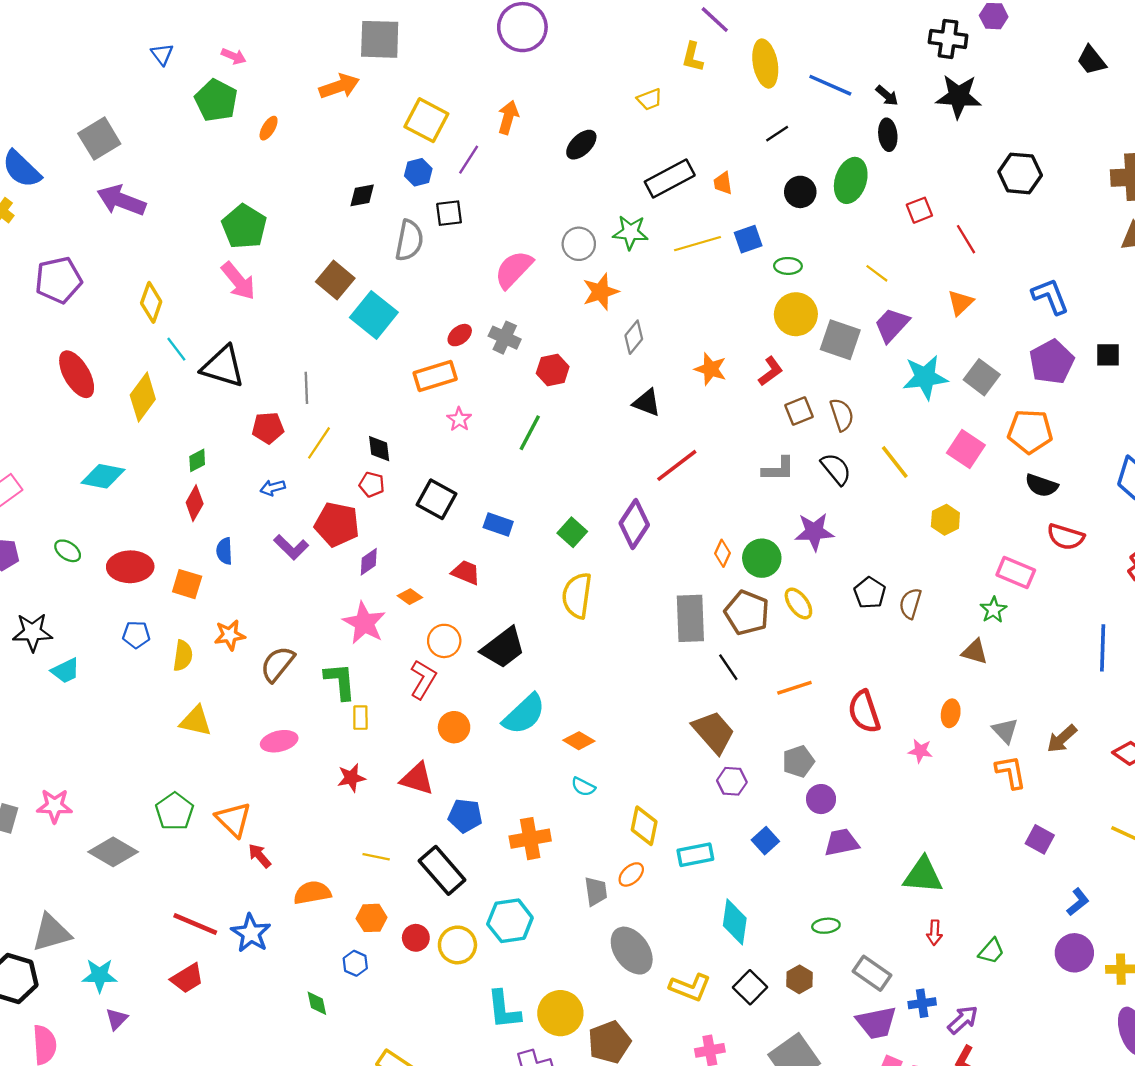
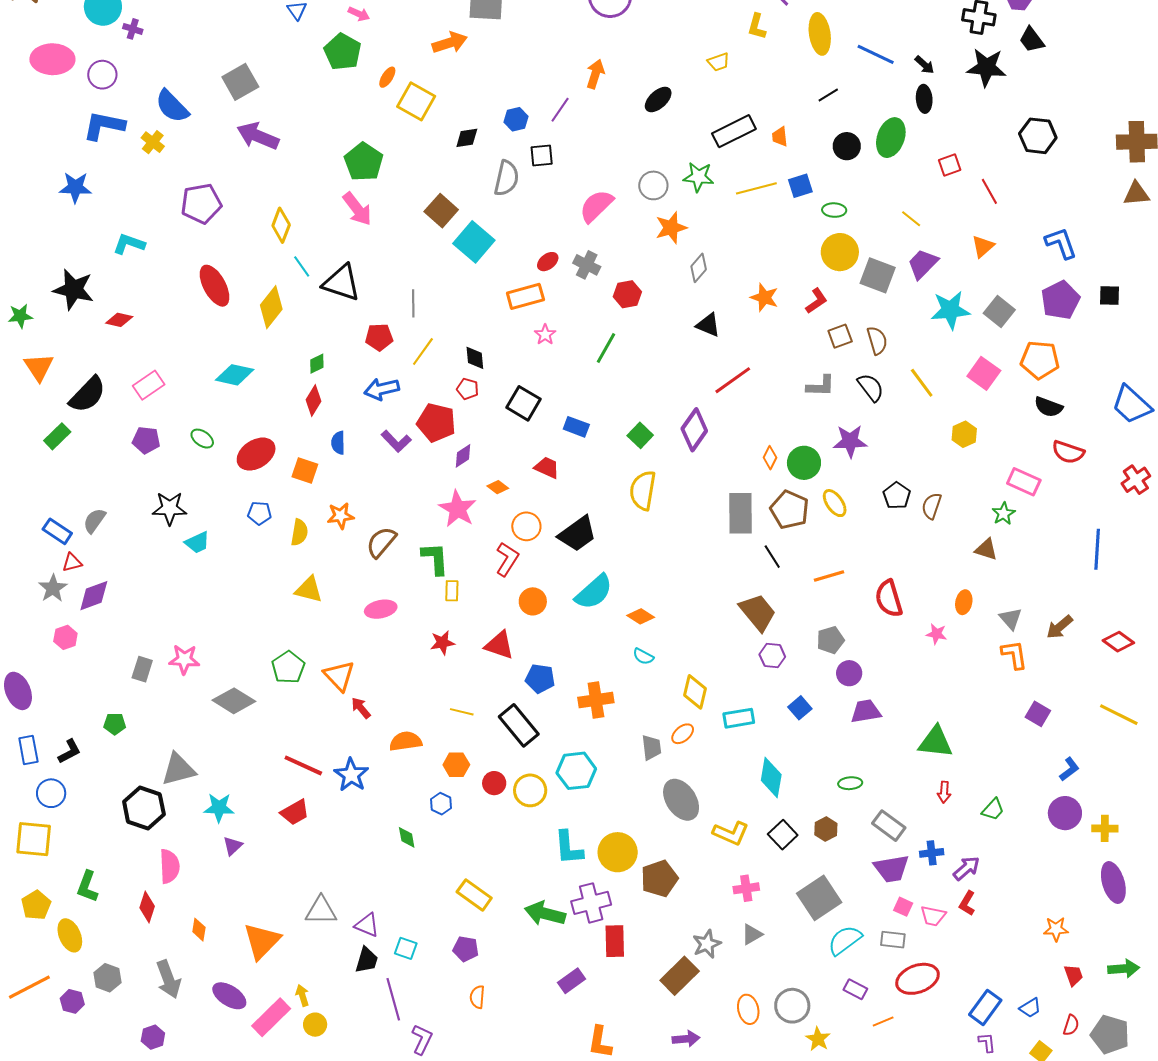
black trapezoid: (1091, 60) -> (1032, 40), moved
yellow square: (426, 120) -> (416, 101), moved
blue arrow: (273, 488) -> (382, 389), size x1.6
red ellipse: (130, 567) -> (256, 454), turned -33

